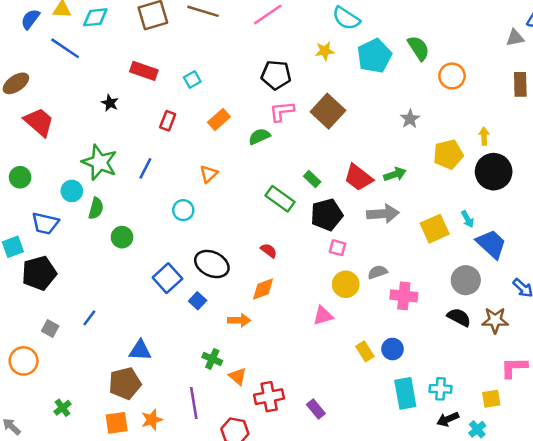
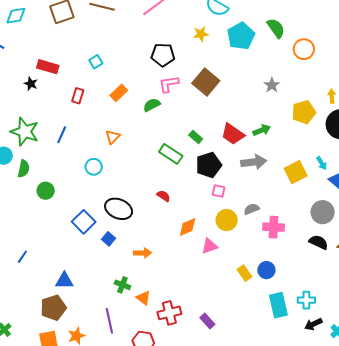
red rectangle: (144, 71) -> (48, 67), moved
orange diamond: (263, 289) -> (188, 227), moved

